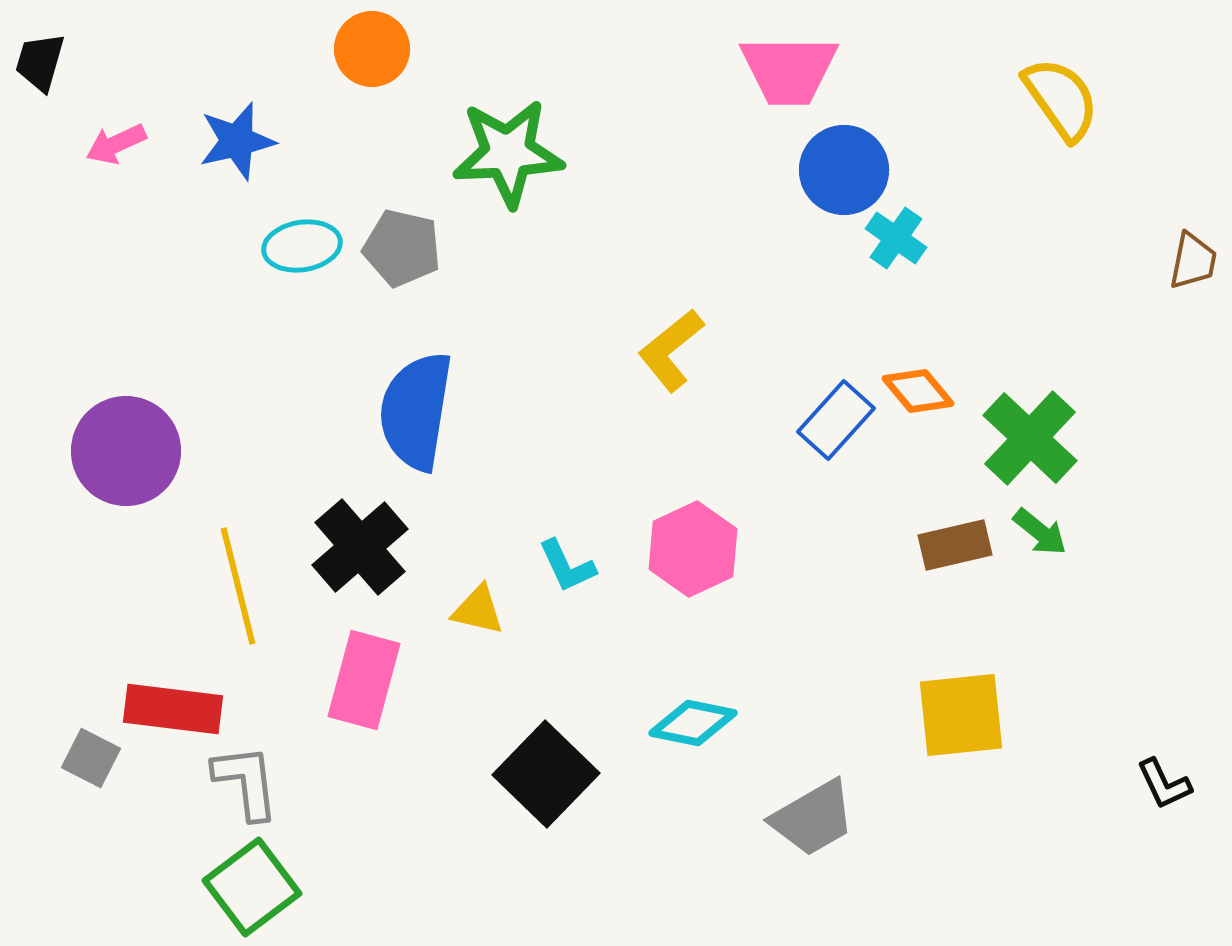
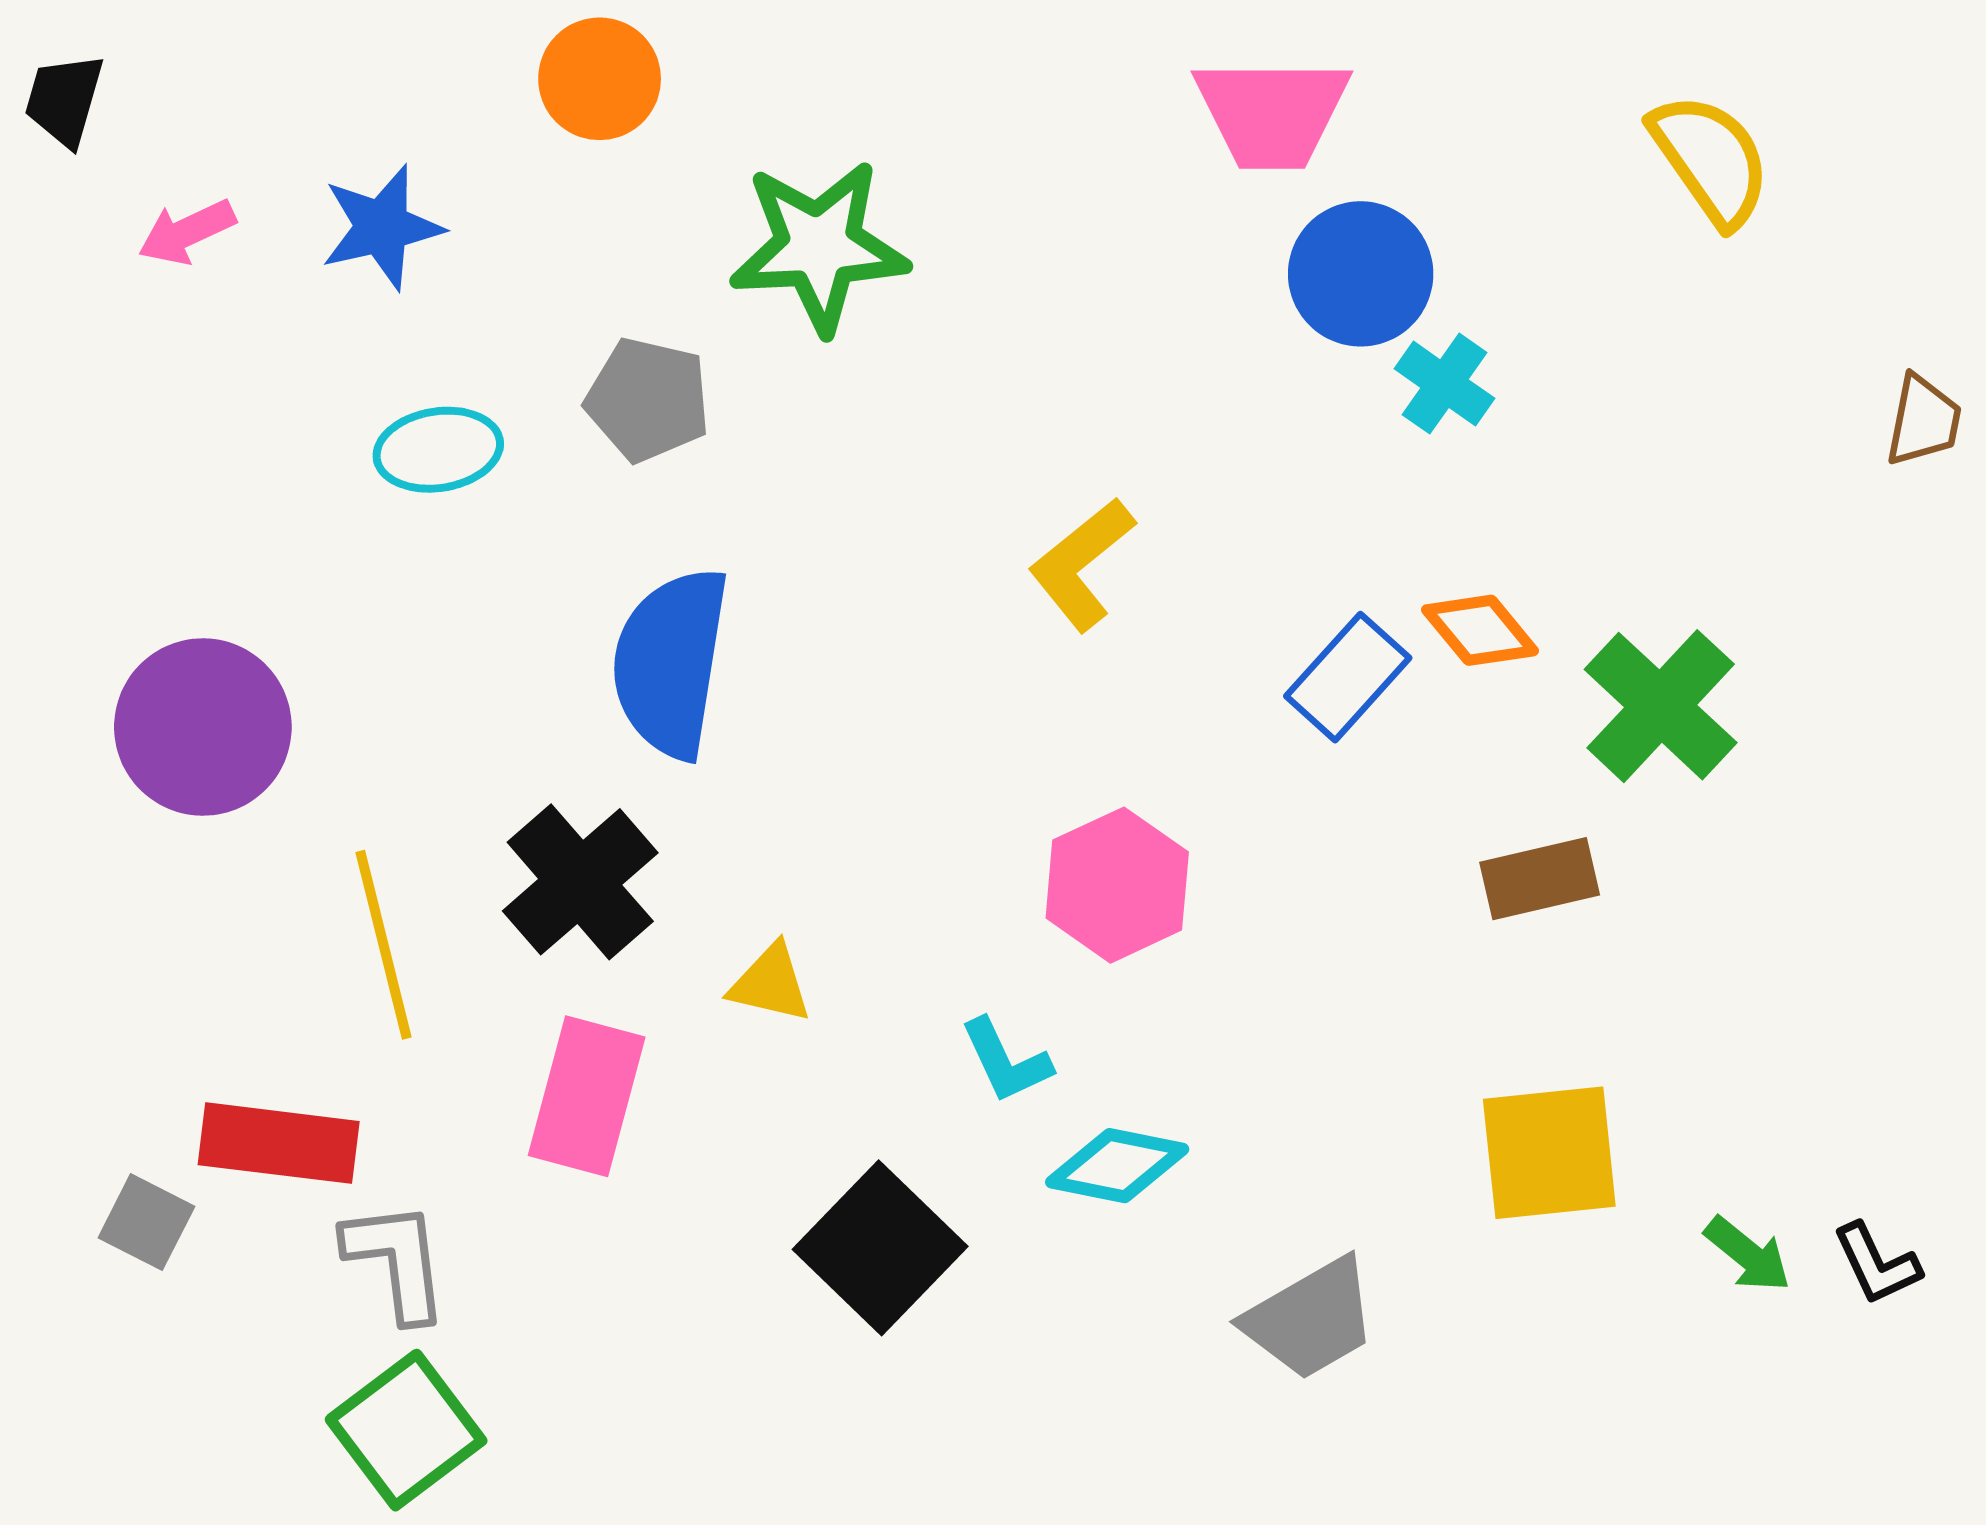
cyan ellipse: (302, 246) -> (438, 450), moved
green arrow: (1040, 532) -> (1748, 1254), moved
cyan L-shape: (567, 566) -> (1006, 1061), moved

